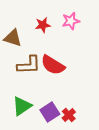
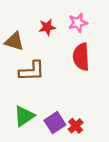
red semicircle: (53, 65) -> (81, 57), moved, turned 55

